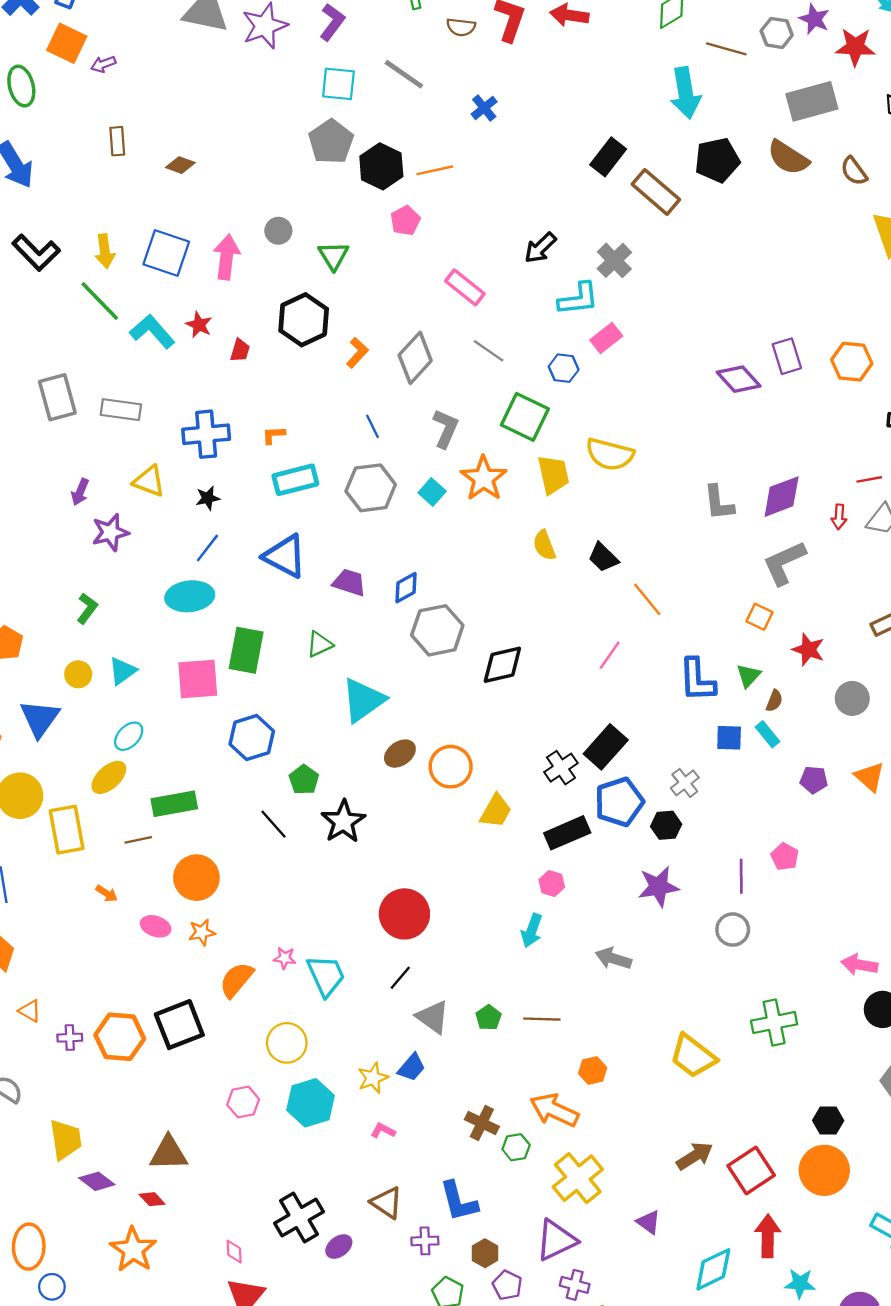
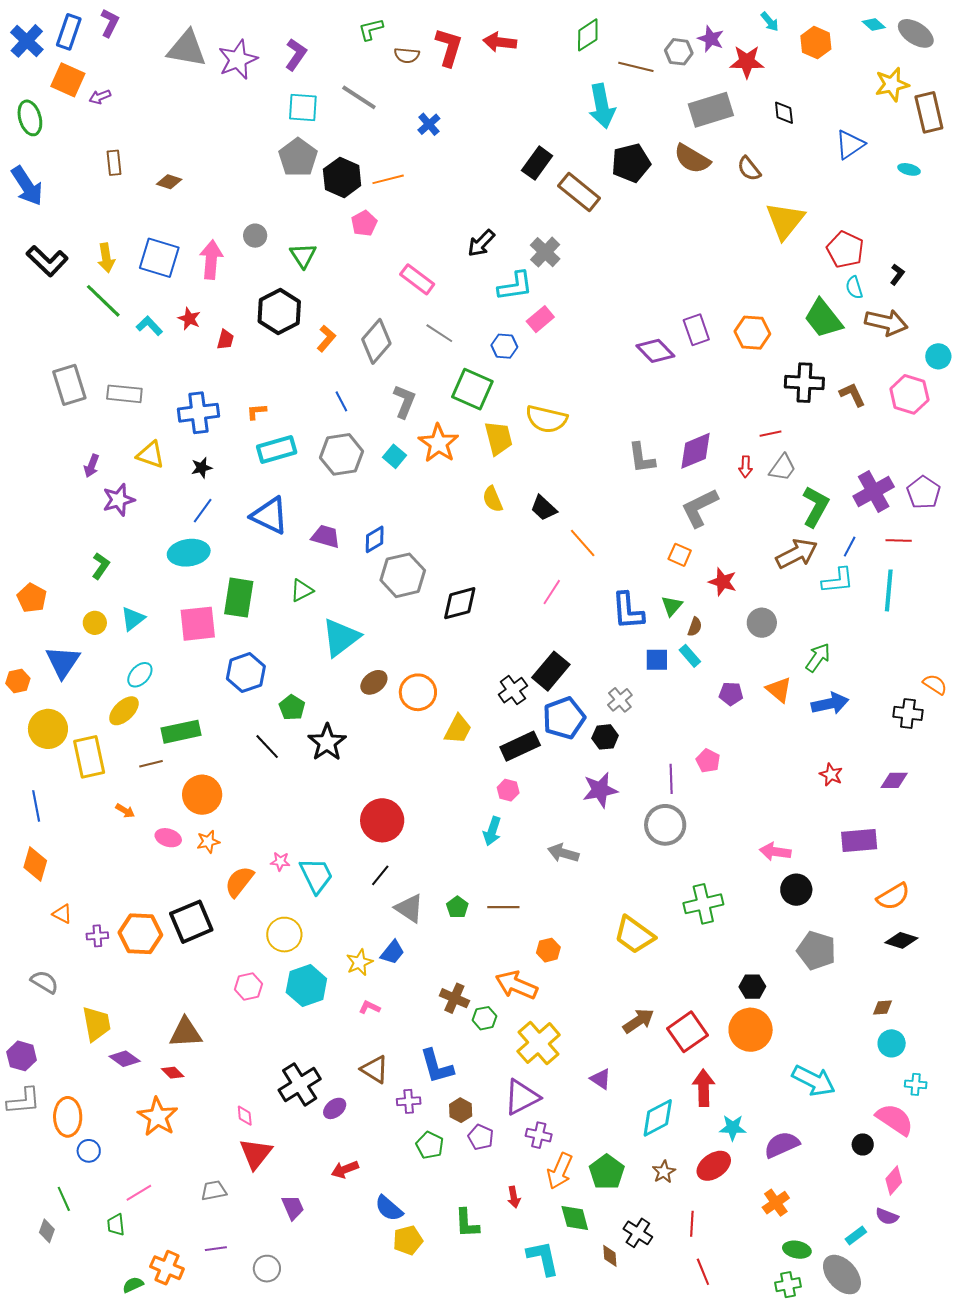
cyan L-shape: (152, 332) -> (149, 326), size x0.7
gray circle: (733, 930) -> (665, 825), size x1.4

